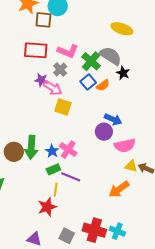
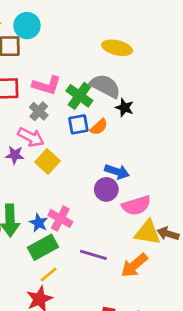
purple star: (41, 80) -> (15, 155), moved
blue square: (88, 82) -> (78, 124), turned 35
yellow square: (63, 107) -> (47, 161), turned 30
yellow triangle: (131, 166) -> (148, 233), size x1.5
green rectangle: (53, 169) -> (43, 247), size x1.5
purple line: (71, 177) -> (93, 255), moved
yellow line: (56, 190) -> (49, 274), turned 48

